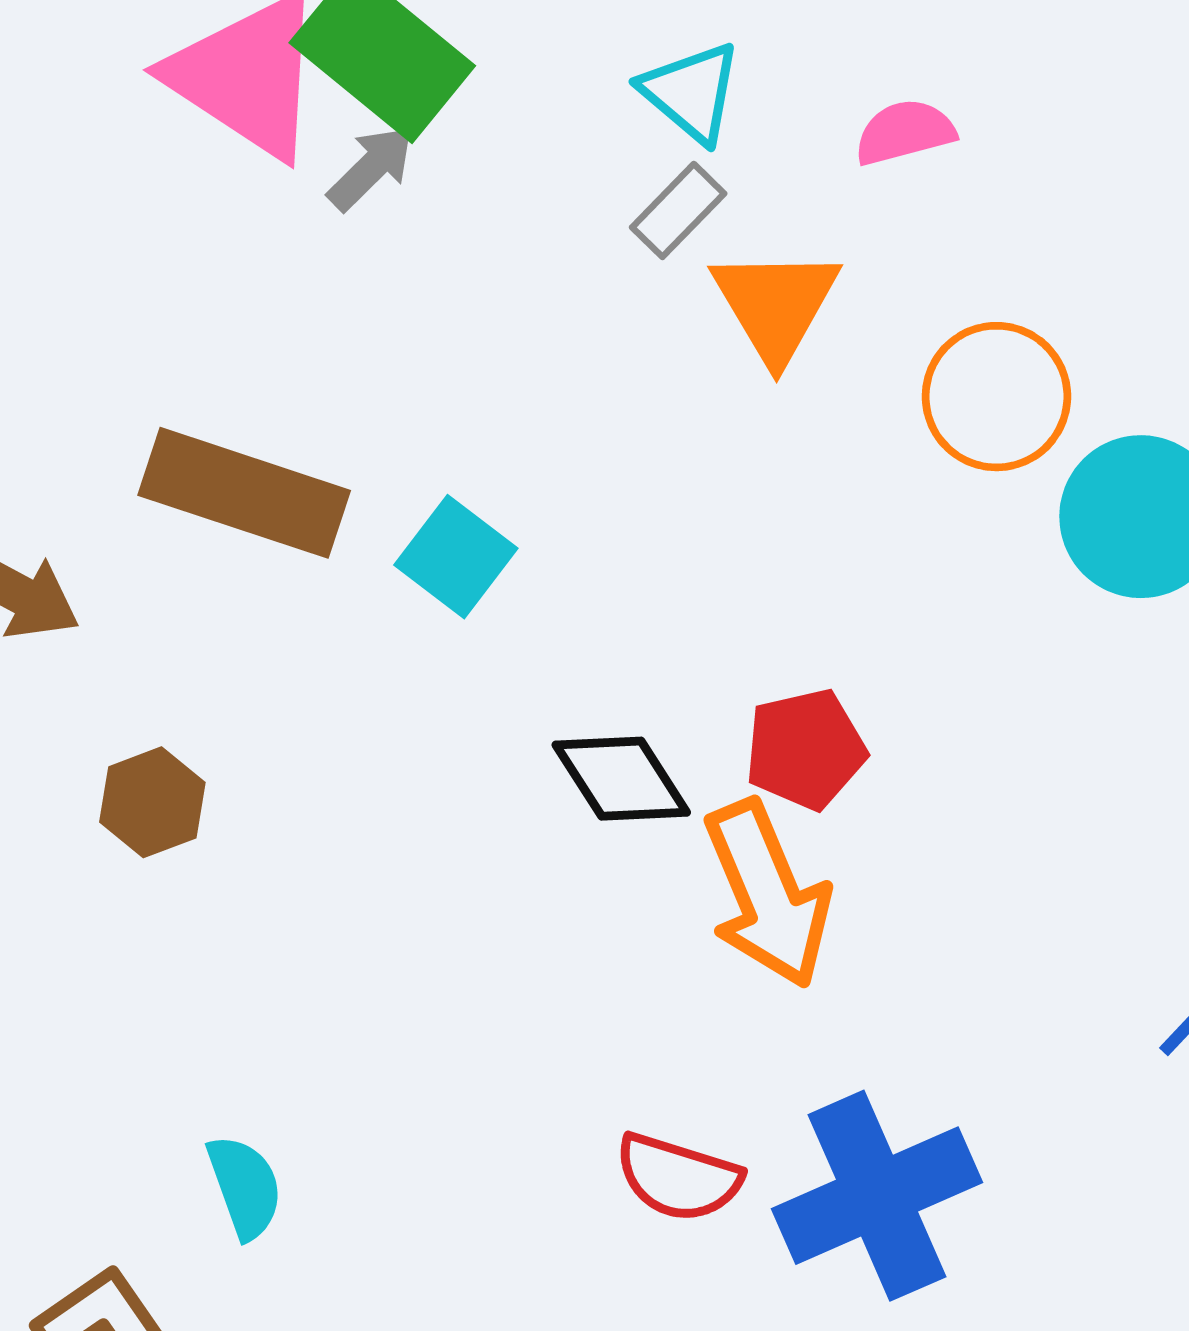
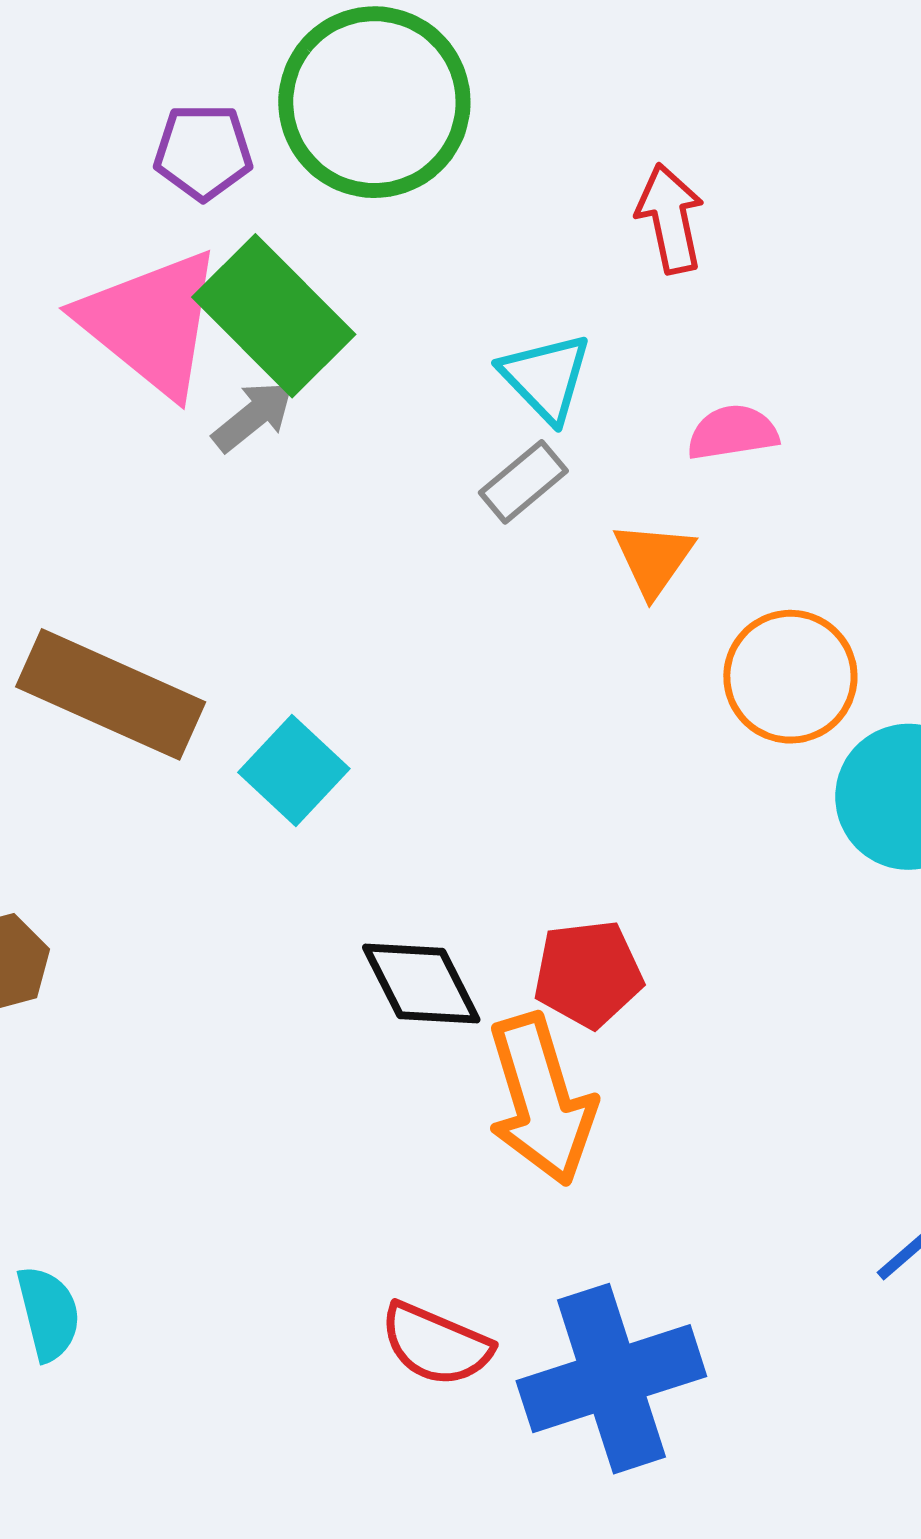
orange triangle: (776, 305) -> (654, 559), moved, size x0.7

